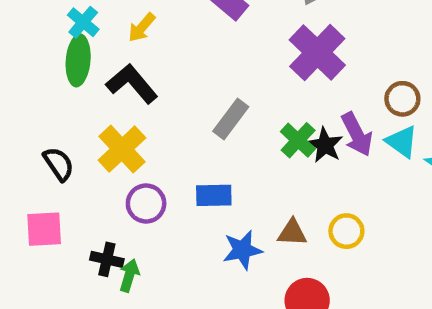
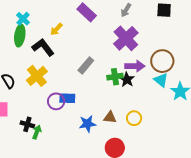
yellow arrow: (142, 27) -> (56, 29), moved
brown circle: (402, 99) -> (162, 61), size x1.5
purple arrow: (357, 134) -> (135, 66), moved, turned -66
green cross: (298, 140) -> (115, 77), turned 35
blue rectangle: (214, 195) -> (67, 98), moved
purple circle: (146, 203) -> (56, 101), moved

